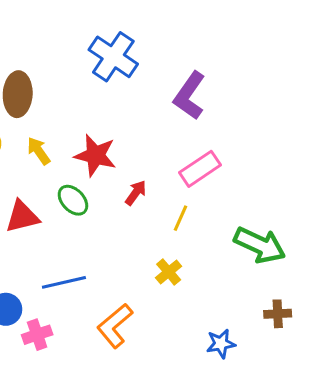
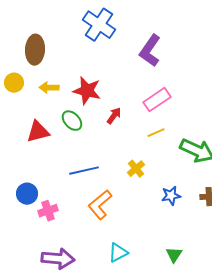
yellow arrow: (39, 151) -> (49, 88), turned -54
yellow line: (181, 218) -> (156, 133), moved, turned 42
blue line: (64, 282) -> (84, 171), moved
blue star: (221, 344) -> (171, 196), moved

